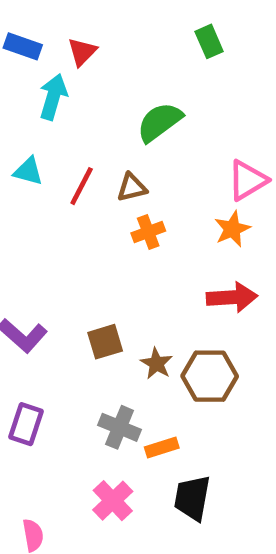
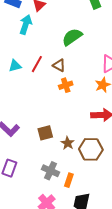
cyan triangle: (28, 171) -> (15, 66), moved, turned -32
brown triangle: (132, 188) -> (59, 65), turned 40
orange rectangle: (162, 447) -> (69, 180), turned -56

